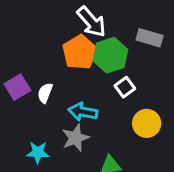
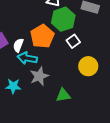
orange pentagon: (80, 52) -> (42, 36), moved
cyan arrow: (83, 112) -> (27, 58), moved

